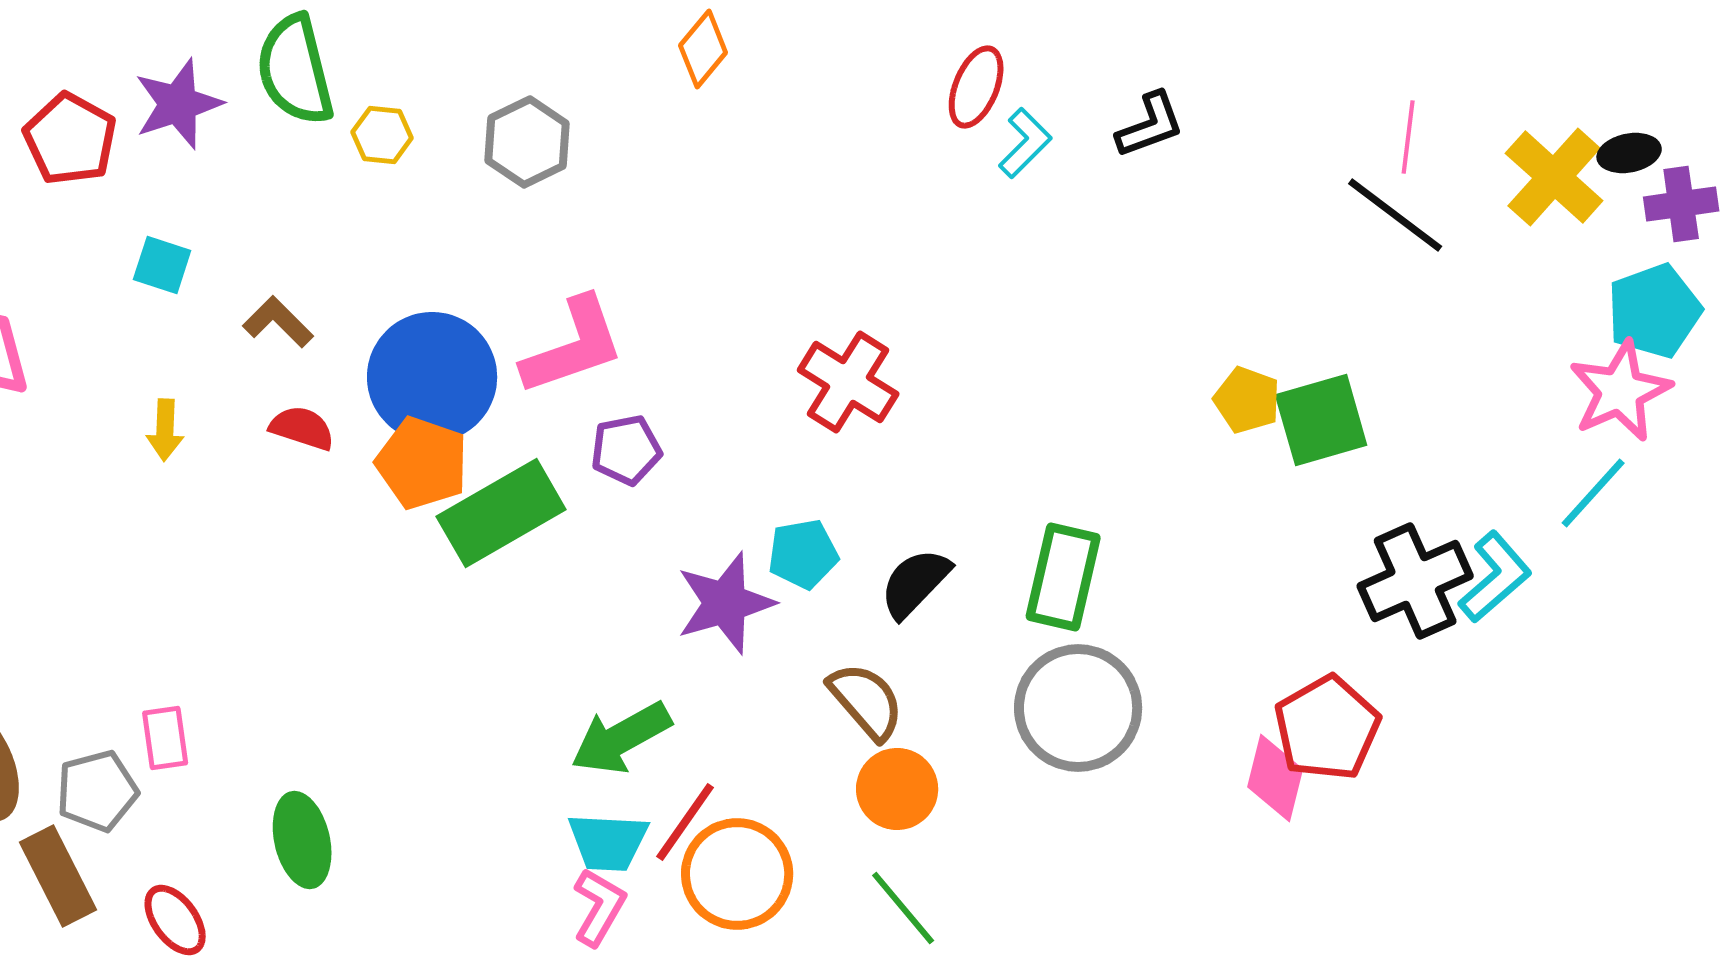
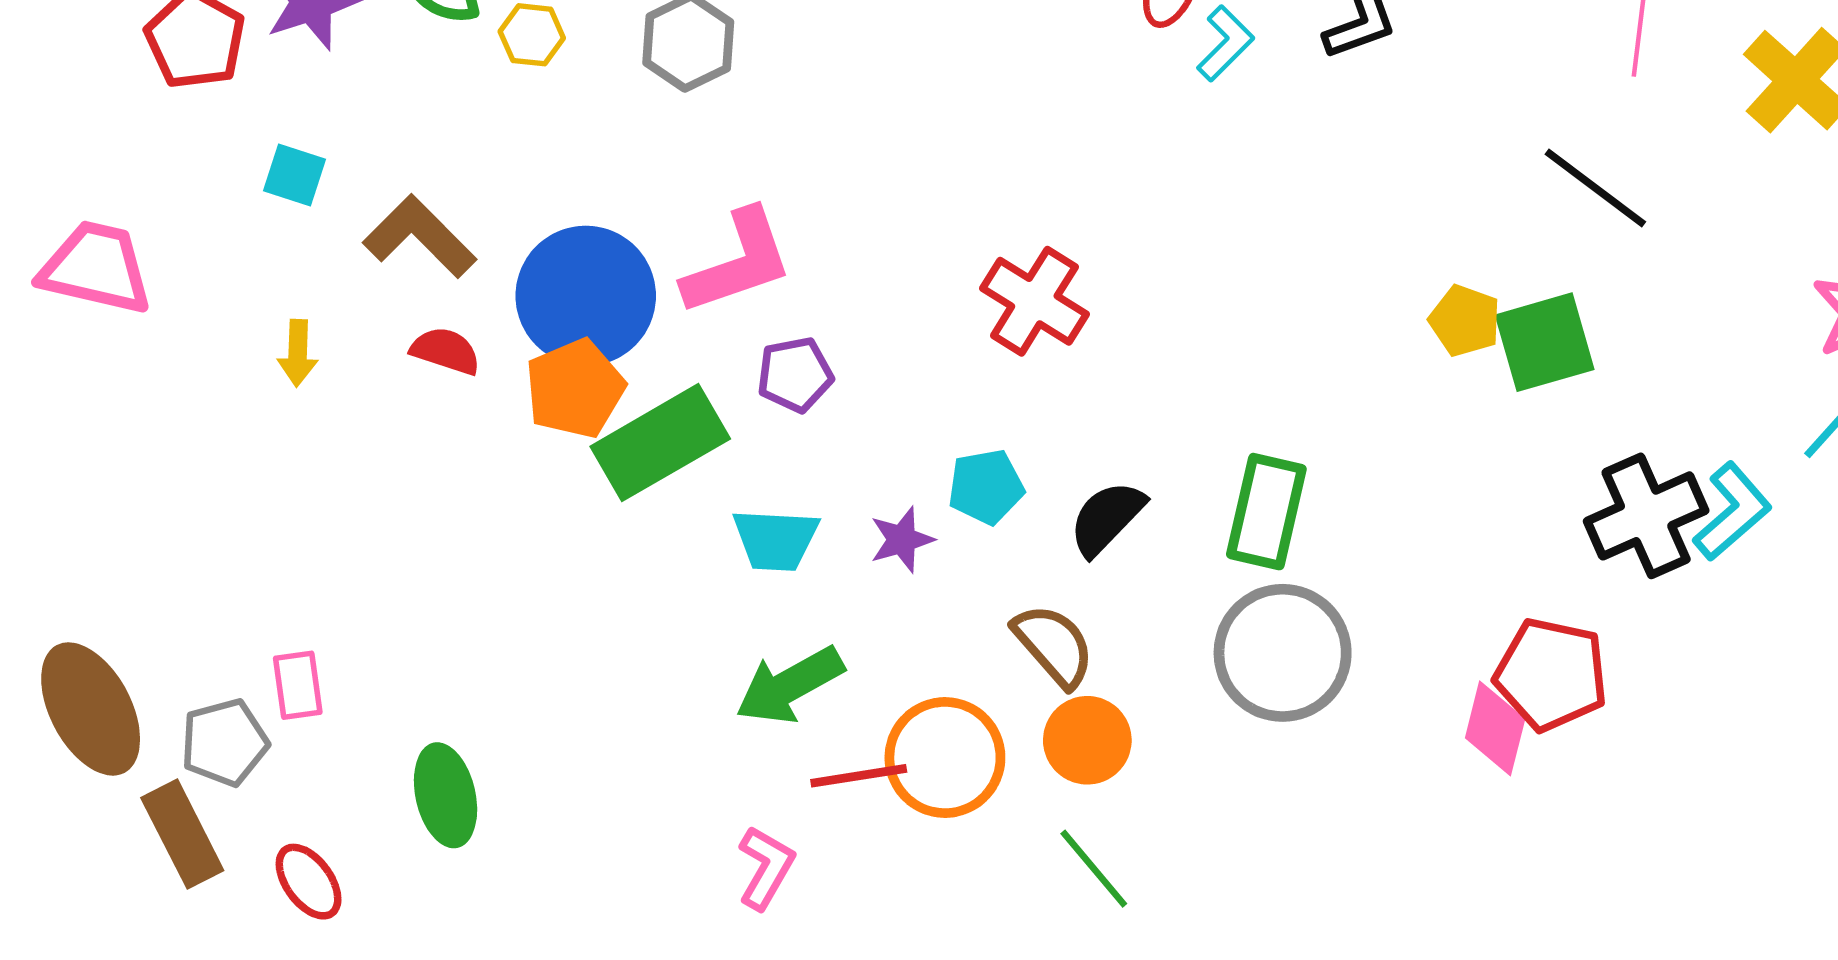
black line: (1395, 215) -> (1595, 188), moved
brown L-shape: (278, 322) -> (420, 237), size x1.5
orange pentagon: (422, 463) -> (575, 389), turned 30
purple star: (725, 603) -> (902, 540), size x0.6
red pentagon: (1327, 728) -> (1551, 674), turned -30
red line: (685, 822) -> (859, 776), turned 46
cyan trapezoid: (608, 842) -> (776, 540), moved
orange circle: (737, 874) -> (945, 758), moved

